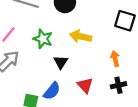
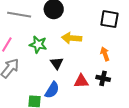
red triangle: (85, 85) -> (81, 81), turned -42
black cross: (119, 85) -> (103, 78), moved, turned 32

